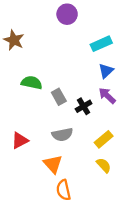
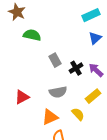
green semicircle: (32, 83) -> (32, 35), moved
purple arrow: (107, 96) -> (96, 70), moved
orange triangle: (53, 164) -> (50, 117), turned 48
yellow semicircle: (104, 165) -> (78, 114), moved

